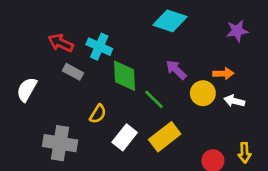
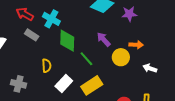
purple star: (237, 31) -> (129, 14), moved
white arrow: (234, 101) -> (150, 68), moved
yellow semicircle: (98, 114) -> (47, 66), turned -40
gray cross: (60, 143) -> (19, 84), size x0.7

